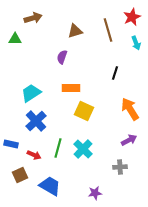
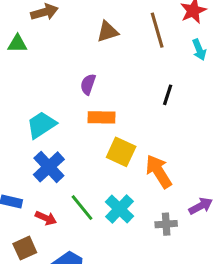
purple semicircle: (62, 57) -> (88, 84), moved
orange arrow: (130, 109) -> (159, 171), moved
purple arrow: (129, 140) -> (201, 206), moved
green line: (58, 148) -> (82, 208), turned -54
gray cross: (120, 167) -> (166, 224), moved

